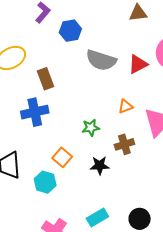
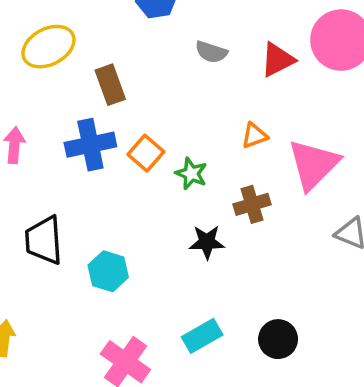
gray semicircle: (101, 60) -> (211, 52), size x0.6
green star: (91, 128) -> (191, 174), turned 30
orange square: (62, 157) -> (146, 153), moved

